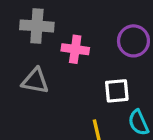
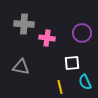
gray triangle: (35, 81) -> (21, 67), moved

